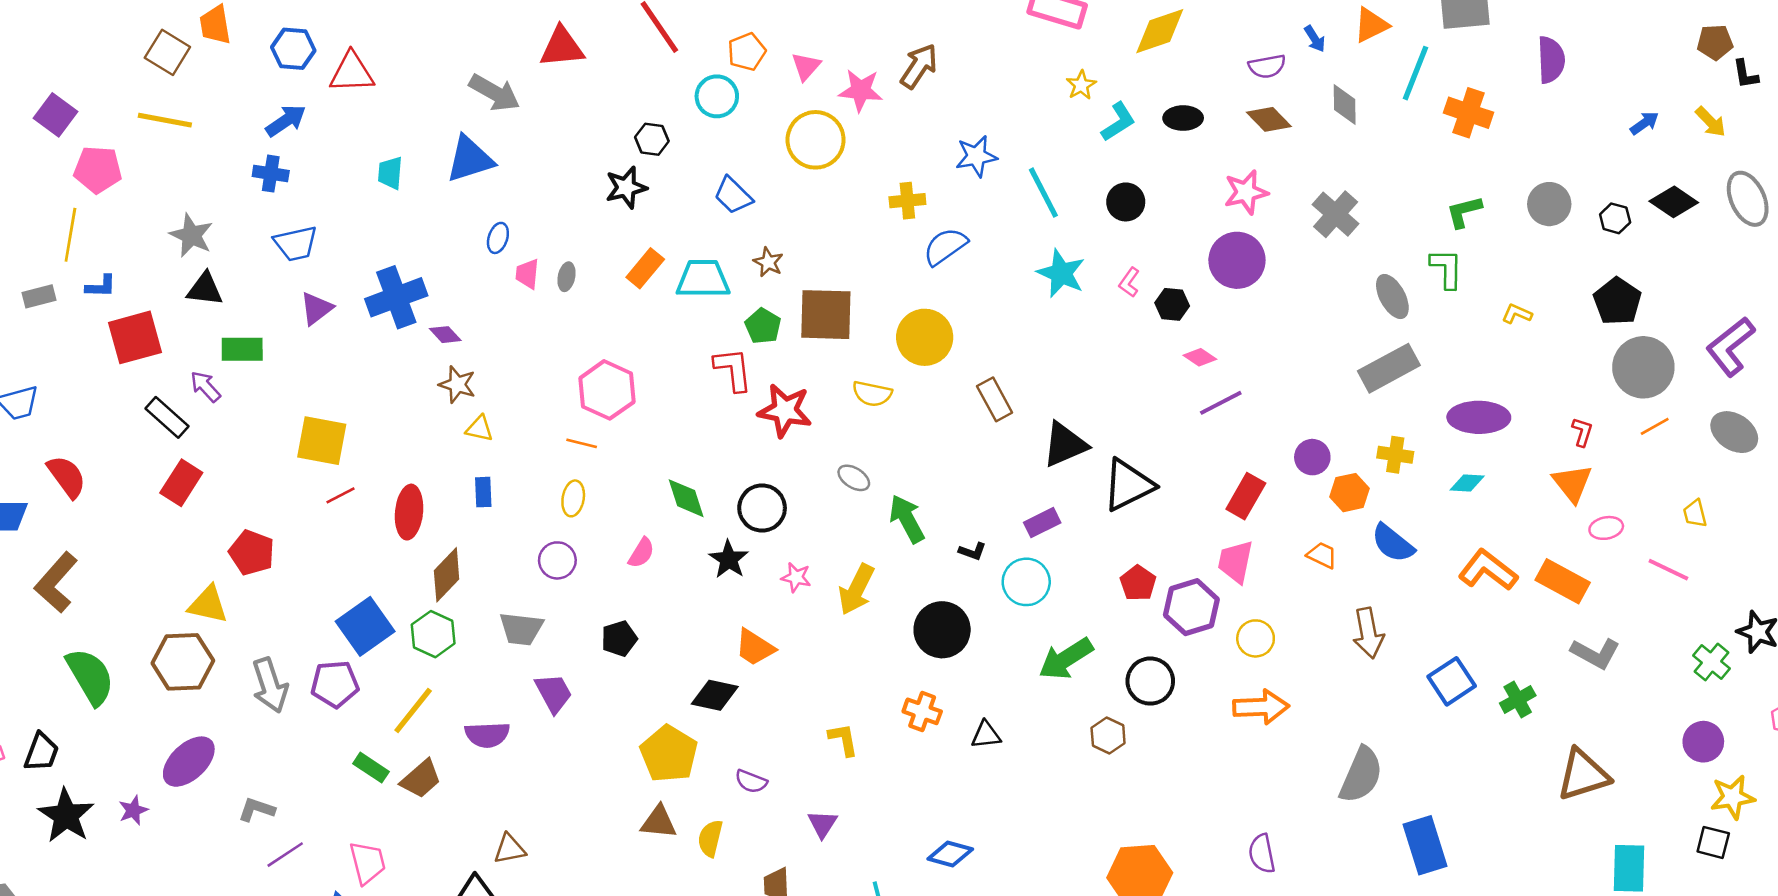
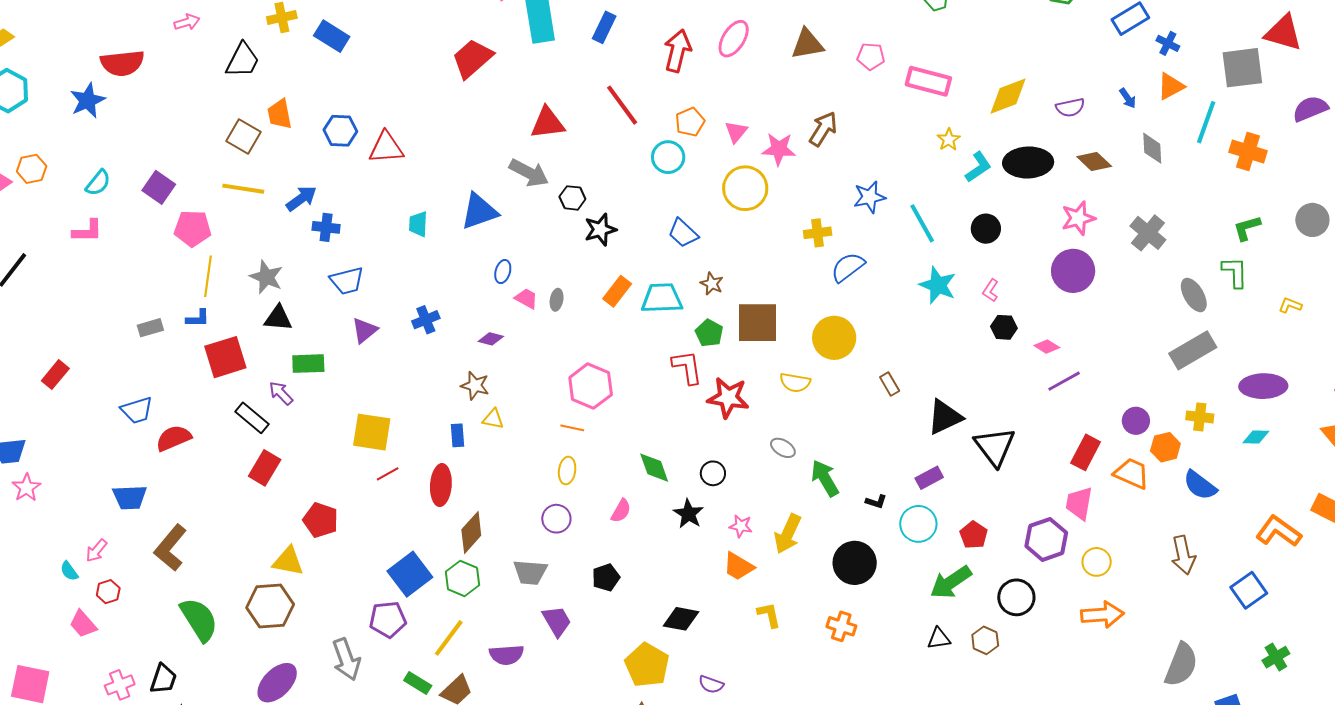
purple semicircle: (1551, 60) -> (1310, 109), turned -108
purple semicircle: (1267, 66) -> (1070, 107), moved
gray arrow: (495, 93) -> (529, 173), moved
black ellipse: (1183, 118) -> (1028, 162), size x1.6
blue arrow: (286, 121) -> (301, 199), moved
black hexagon: (652, 139) -> (572, 198), moved
yellow line: (70, 235) -> (208, 276), moved
pink trapezoid: (527, 274) -> (526, 299), turned 115
blue cross: (396, 297) -> (426, 320), size x0.6
black hexagon: (1172, 304) -> (1004, 327), moved
purple diamond: (445, 335) -> (491, 339), moved, turned -30
brown rectangle: (995, 399) -> (890, 384), size x0.7
red semicircle: (67, 477) -> (174, 438), moved, turned -75
black triangle: (1128, 485) -> (995, 447), turned -39
blue rectangle: (483, 492) -> (457, 435), moved
black circle: (762, 508) -> (713, 473), size x0.7
orange trapezoid: (1322, 555) -> (1132, 473), moved, size x1.5
orange L-shape: (1488, 570) -> (1279, 531), moved
red pentagon: (1138, 583) -> (974, 535), moved
orange trapezoid: (755, 647) -> (738, 566), moved
gray arrow: (270, 685) -> (346, 659), moved
green cross: (1518, 699) -> (1276, 657), moved
black triangle: (986, 735) -> (939, 639), moved
yellow L-shape: (843, 740) -> (769, 615), moved

